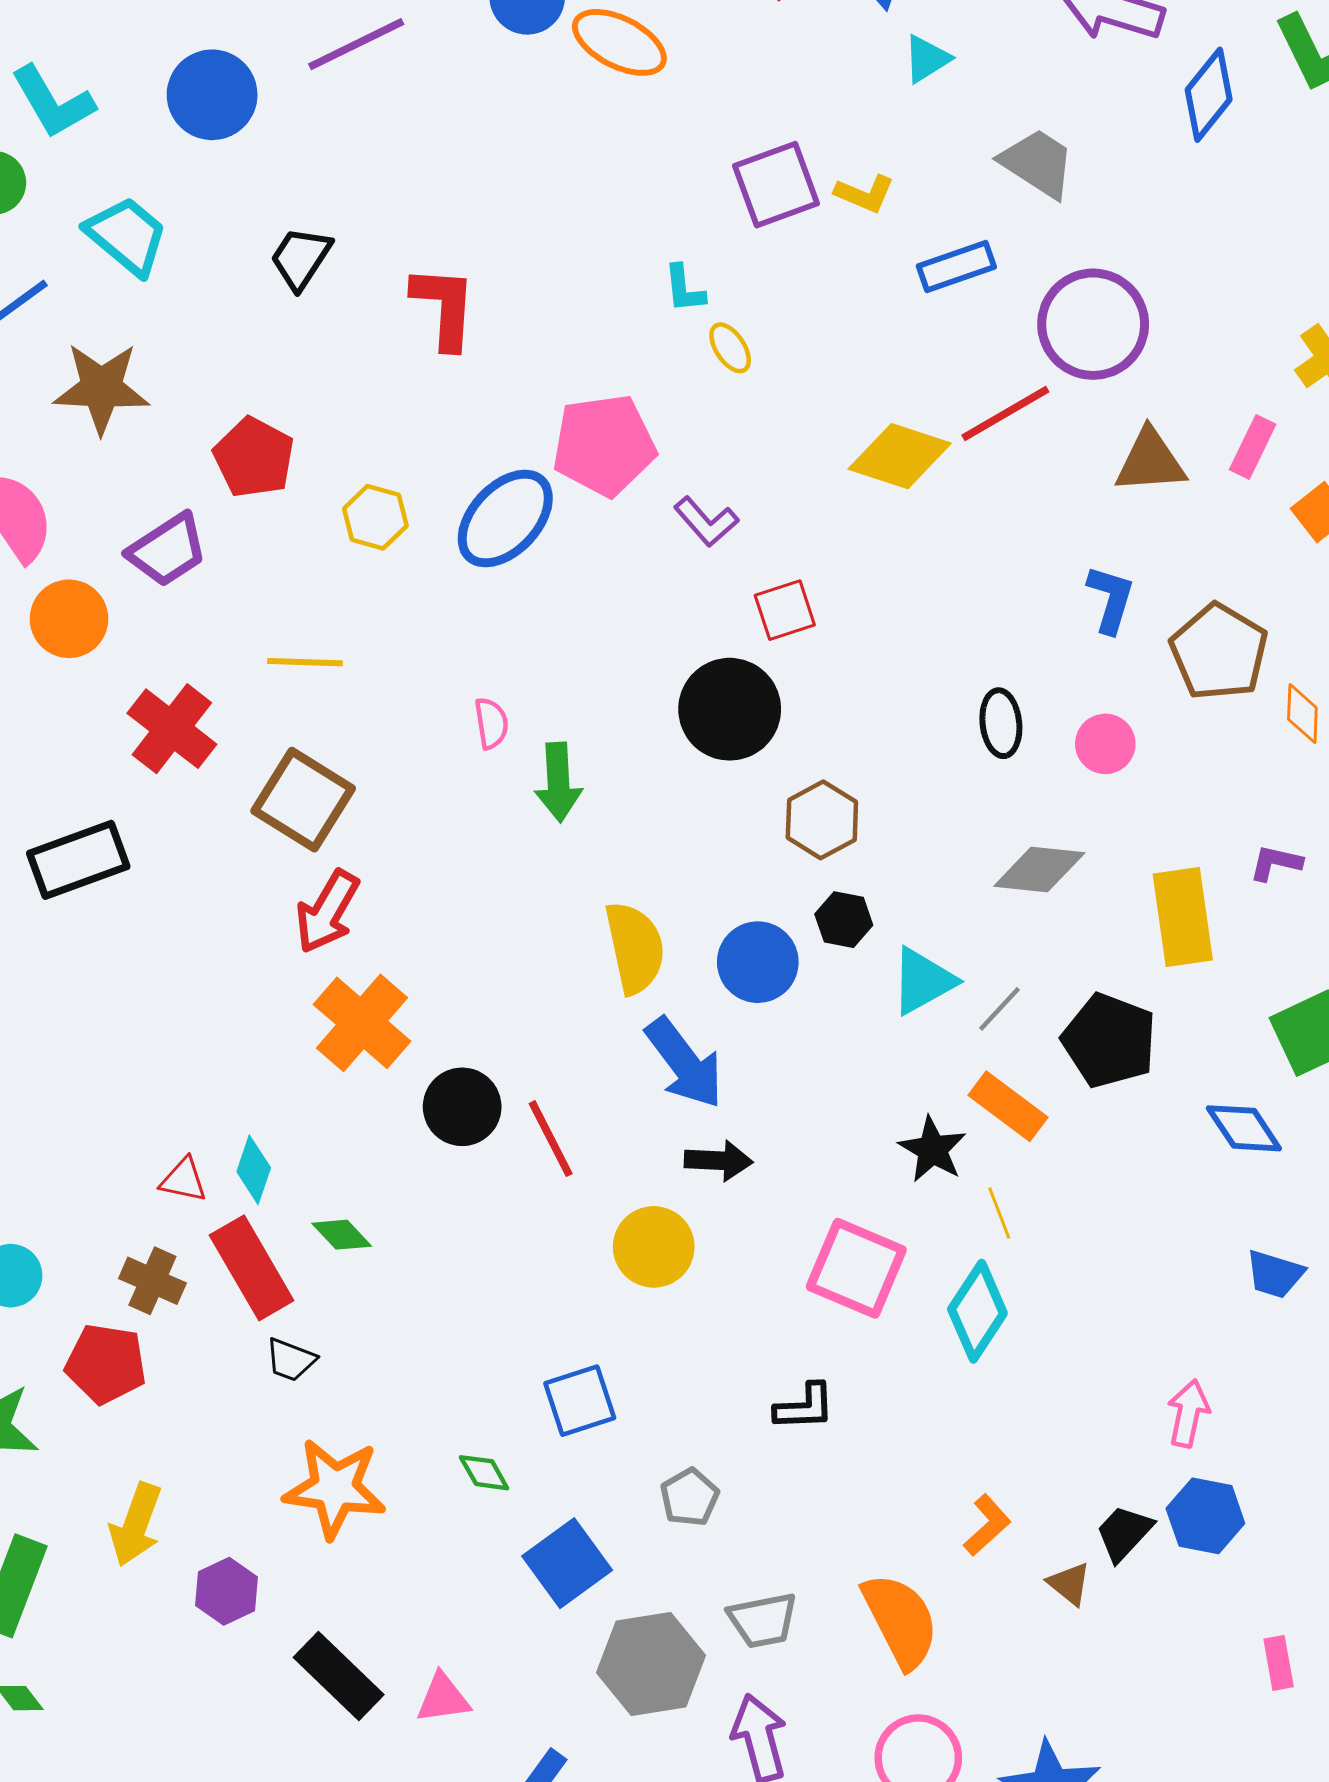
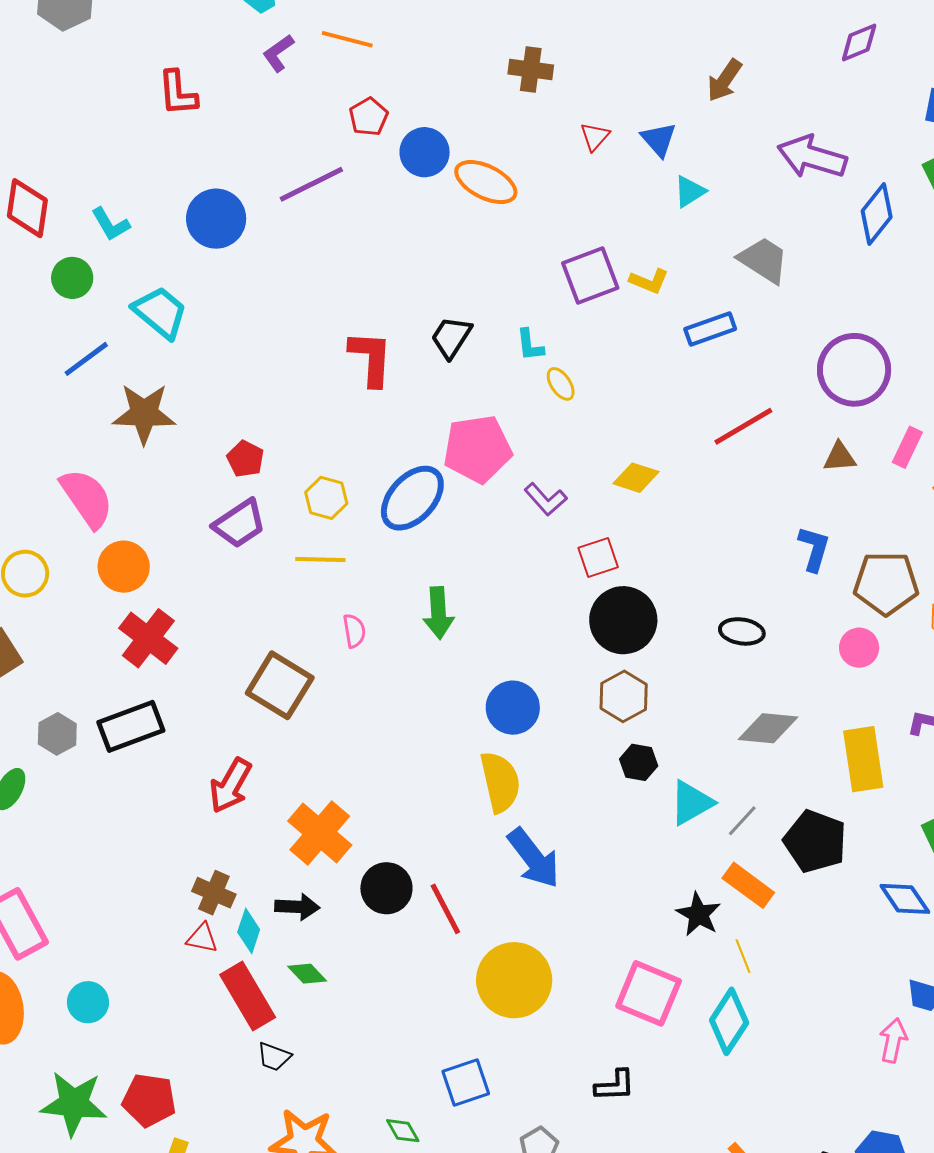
cyan L-shape: (53, 102) -> (111, 224), size x0.7
black trapezoid: (301, 258) -> (451, 337), moved
purple circle: (1093, 324) -> (854, 370), moved
yellow diamond: (900, 456) -> (636, 478), moved, size x0.7
red pentagon: (254, 458) -> (245, 459), size x0.7
brown triangle: (1150, 461) -> (840, 457), size x0.7
purple trapezoid: (167, 550) -> (239, 524), moved
brown pentagon: (1219, 652) -> (886, 583), turned -30
yellow line: (305, 662) -> (320, 560), moved
black circle: (730, 709) -> (623, 620), moved
pink semicircle: (491, 723) -> (354, 631), moved
black ellipse: (1001, 723) -> (742, 631), turned -75
red cross: (172, 729) -> (148, 638), moved
pink circle: (1105, 744) -> (859, 648), moved
green arrow: (558, 782) -> (438, 613), moved
red arrow: (327, 912) -> (230, 786), moved
blue circle: (758, 962) -> (513, 708), moved
black arrow: (719, 1161) -> (297, 907), moved
yellow circle: (654, 1247) -> (514, 980), size x1.4
brown cross: (152, 1281) -> (214, 893), moved
red pentagon: (106, 1364) -> (149, 1100), moved
pink arrow: (1188, 1413) -> (893, 1040), moved

